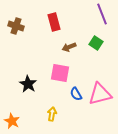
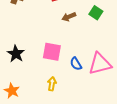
pink square: (60, 73) -> (52, 52), moved
black star: (28, 84) -> (16, 54), moved

